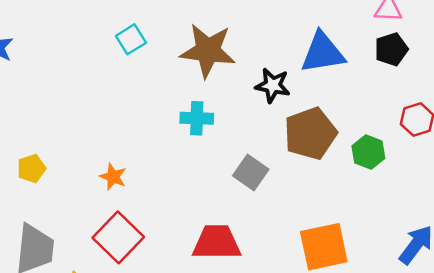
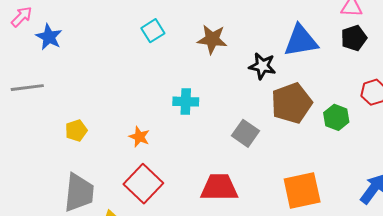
brown star: (208, 51) -> (212, 39), size x0.7
cyan cross: (197, 118) -> (186, 102), moved

